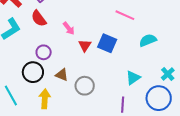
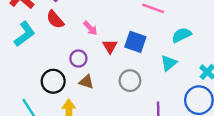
purple circle: (44, 52) -> (78, 58), moved
cyan triangle: (133, 78) -> (169, 63), moved
gray circle: (85, 86) -> (130, 81), moved

